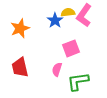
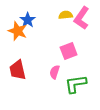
blue star: (55, 20) -> (28, 20), moved
orange star: (20, 28) -> (18, 31), turned -30

